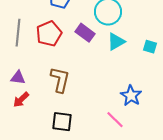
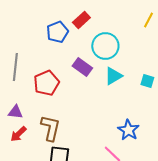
red pentagon: (49, 34) -> (46, 83), moved
brown L-shape: (60, 80) -> (50, 128), moved

